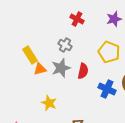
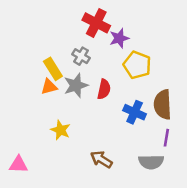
red cross: (77, 19) -> (96, 23), size x1.5
purple star: (114, 19) -> (119, 38), moved
yellow rectangle: (30, 55) -> (53, 69), moved

